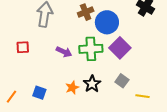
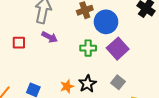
green cross: (91, 49) -> (88, 48), size x0.7
purple arrow: (64, 52) -> (50, 37), moved

